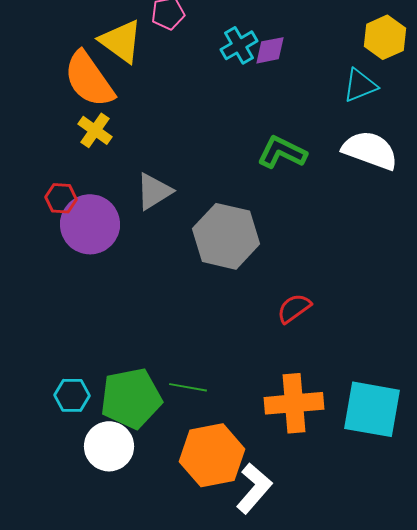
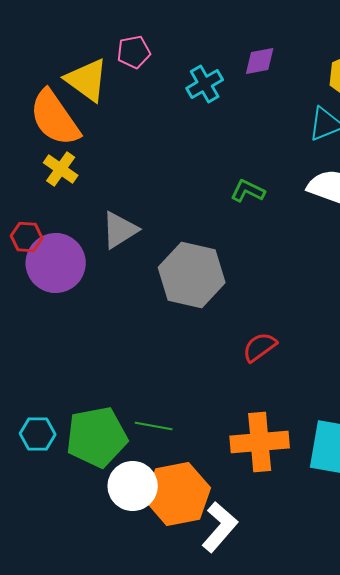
purple diamond: (270, 50) -> (260, 61), moved
green L-shape: (282, 152) -> (248, 191), size x0.7
white circle: (109, 446) -> (133, 486), moved

